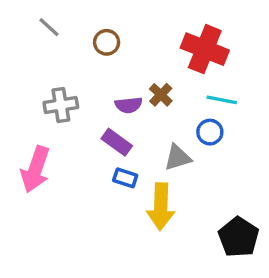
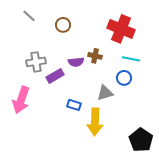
brown cross: (161, 95) -> (95, 56), turned -32
purple rectangle: (117, 142) -> (55, 76), moved, turned -66

